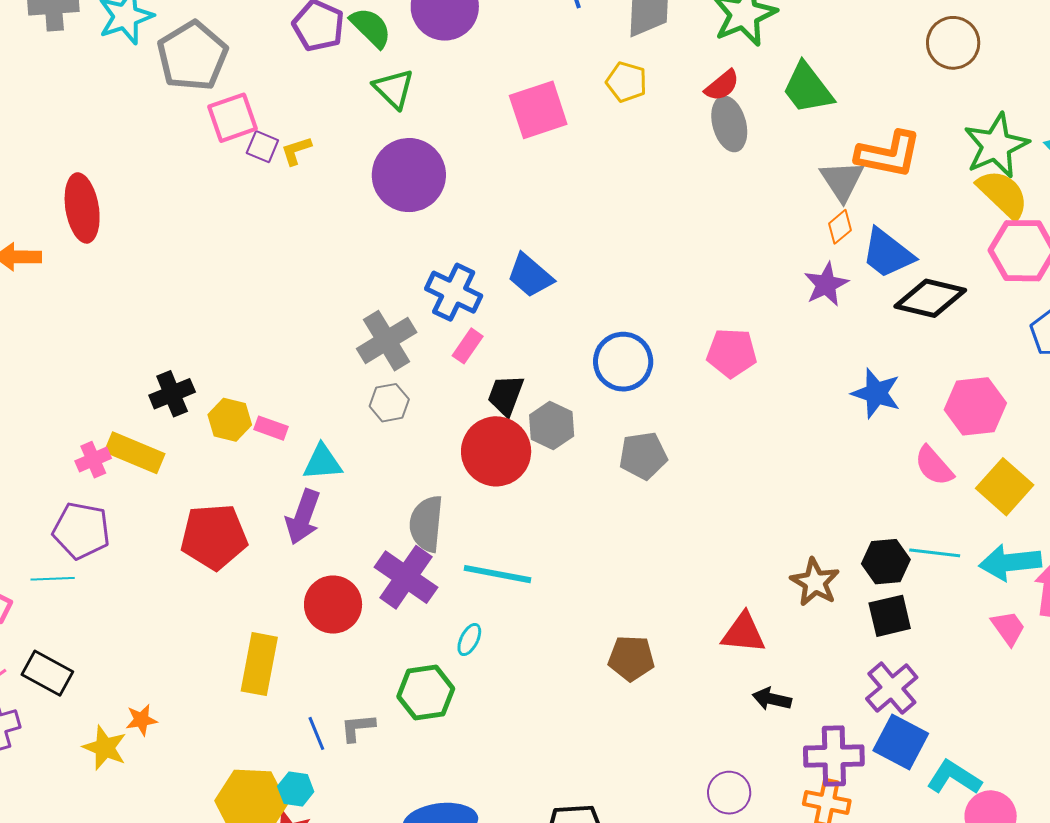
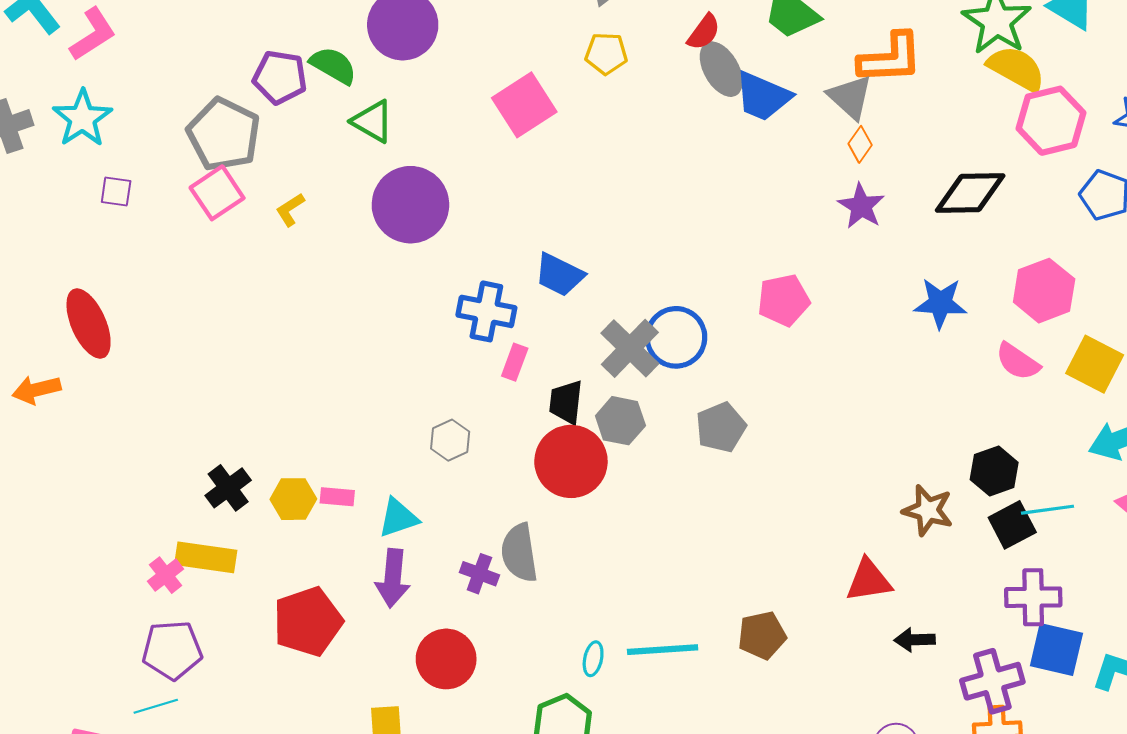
gray pentagon: (192, 56) -> (224, 134), moved
purple square: (262, 147) -> (116, 192), moved
blue trapezoid: (888, 253) -> (763, 96), moved
gray cross: (387, 341) -> (630, 348), moved
cyan line: (935, 553) -> (1047, 510), moved
cyan line: (498, 574) -> (663, 650), moved
purple cross: (406, 577) -> (479, 574), moved, size x0.6
purple cross: (892, 688) -> (1033, 597), turned -36

